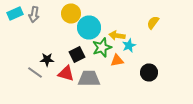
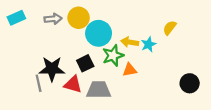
gray arrow: (34, 14) -> (53, 19), moved, turned -105
cyan star: (129, 46) -> (149, 44), moved
black star: (47, 60) -> (52, 69), size x1.6
gray line: (35, 72) -> (39, 83), turned 42
black circle: (149, 72) -> (190, 83), moved

